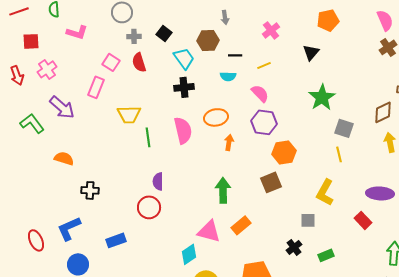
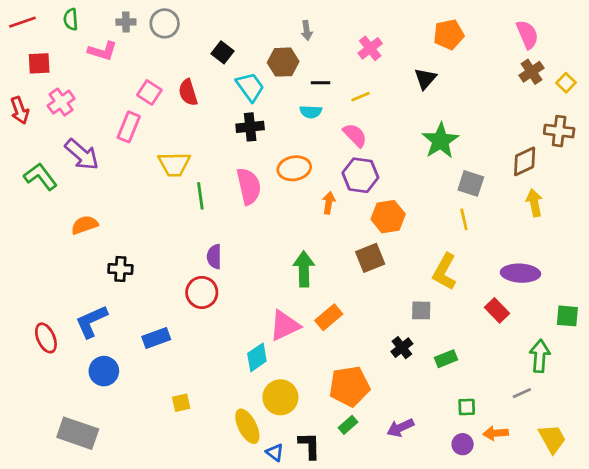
gray cross: (134, 36) -> (126, 22), moved
orange arrow: (229, 142) -> (329, 203), moved
orange semicircle: (64, 158) -> (85, 225), turned -36
pink triangle: (209, 231) -> (285, 326), turned -40

